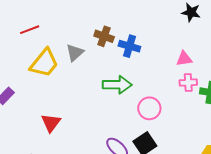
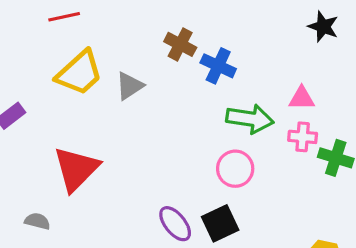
gray triangle: (75, 53) -> (129, 86), moved
green arrow: (117, 85) -> (250, 119), moved
red triangle: (51, 123) -> (76, 169), size x1.5

